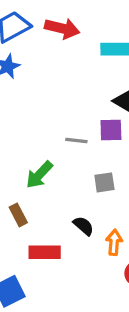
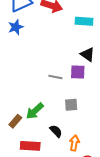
green arrow: (39, 175) -> (35, 111), moved
brown rectangle: (18, 215) -> (15, 121), turned 64

